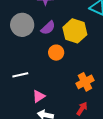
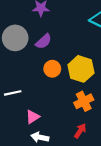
yellow hexagon: (75, 31) -> (81, 69), moved

